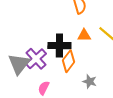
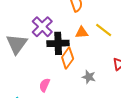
purple cross: (36, 59) -> (42, 27), moved
gray triangle: (19, 64) -> (17, 44), moved

